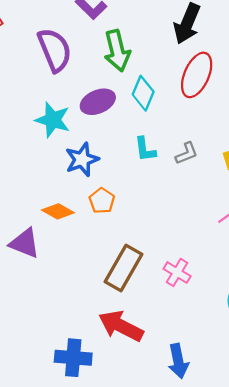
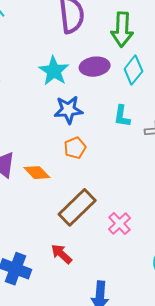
orange diamond: (58, 211) -> (37, 173), moved
red arrow: (121, 326) -> (62, 254), size x0.6

